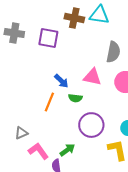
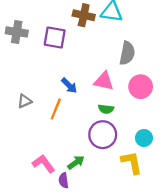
green semicircle: (75, 98) -> (106, 109), moved
gray triangle: (21, 133) -> (25, 101), moved

